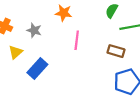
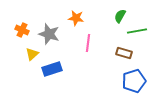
gray star: (34, 30) -> (49, 34), size x1.5
blue rectangle: (37, 69) -> (52, 69), turned 30

